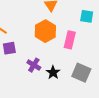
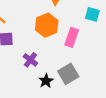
black star: (53, 72) -> (46, 81), moved
gray square: (81, 73) -> (68, 74), moved, turned 30

